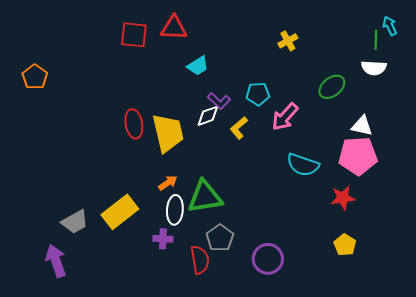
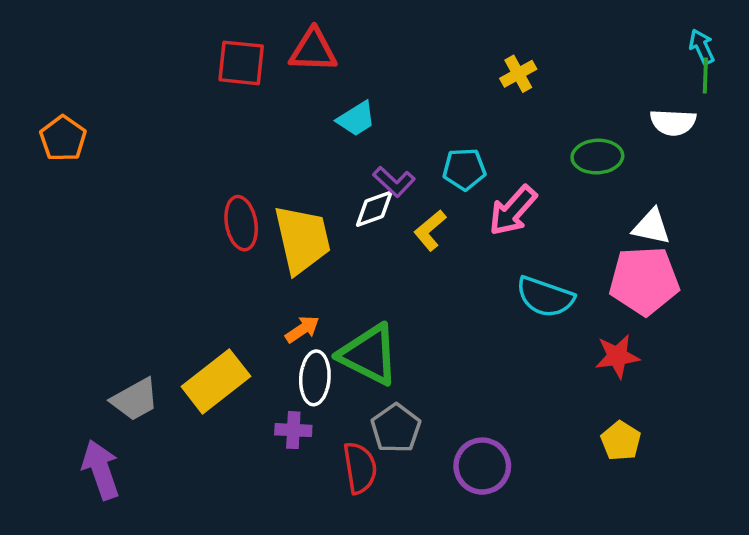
green line: (376, 40) -> (705, 76), moved
green ellipse: (332, 87) -> (597, 157), turned 36
green triangle: (205, 197) -> (369, 354), turned 36

